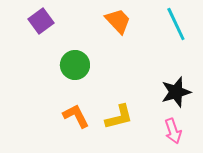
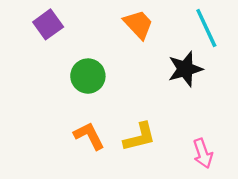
black star: (176, 92) -> (185, 69), moved

